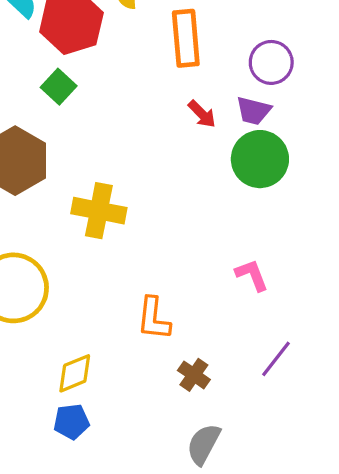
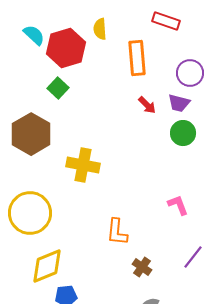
green circle: (260, 159) -> (183, 133), size x0.7
yellow diamond: (75, 373) -> (47, 266), moved, size x1.4

